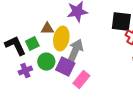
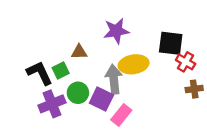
yellow ellipse: (61, 39) -> (134, 64), moved, turned 70
gray arrow: (75, 51) -> (114, 79), turned -30
purple cross: (25, 71) -> (52, 104), size x1.5

